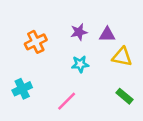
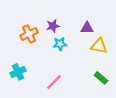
purple star: (79, 32) -> (53, 26), moved
cyan star: (80, 64) -> (60, 44), moved

